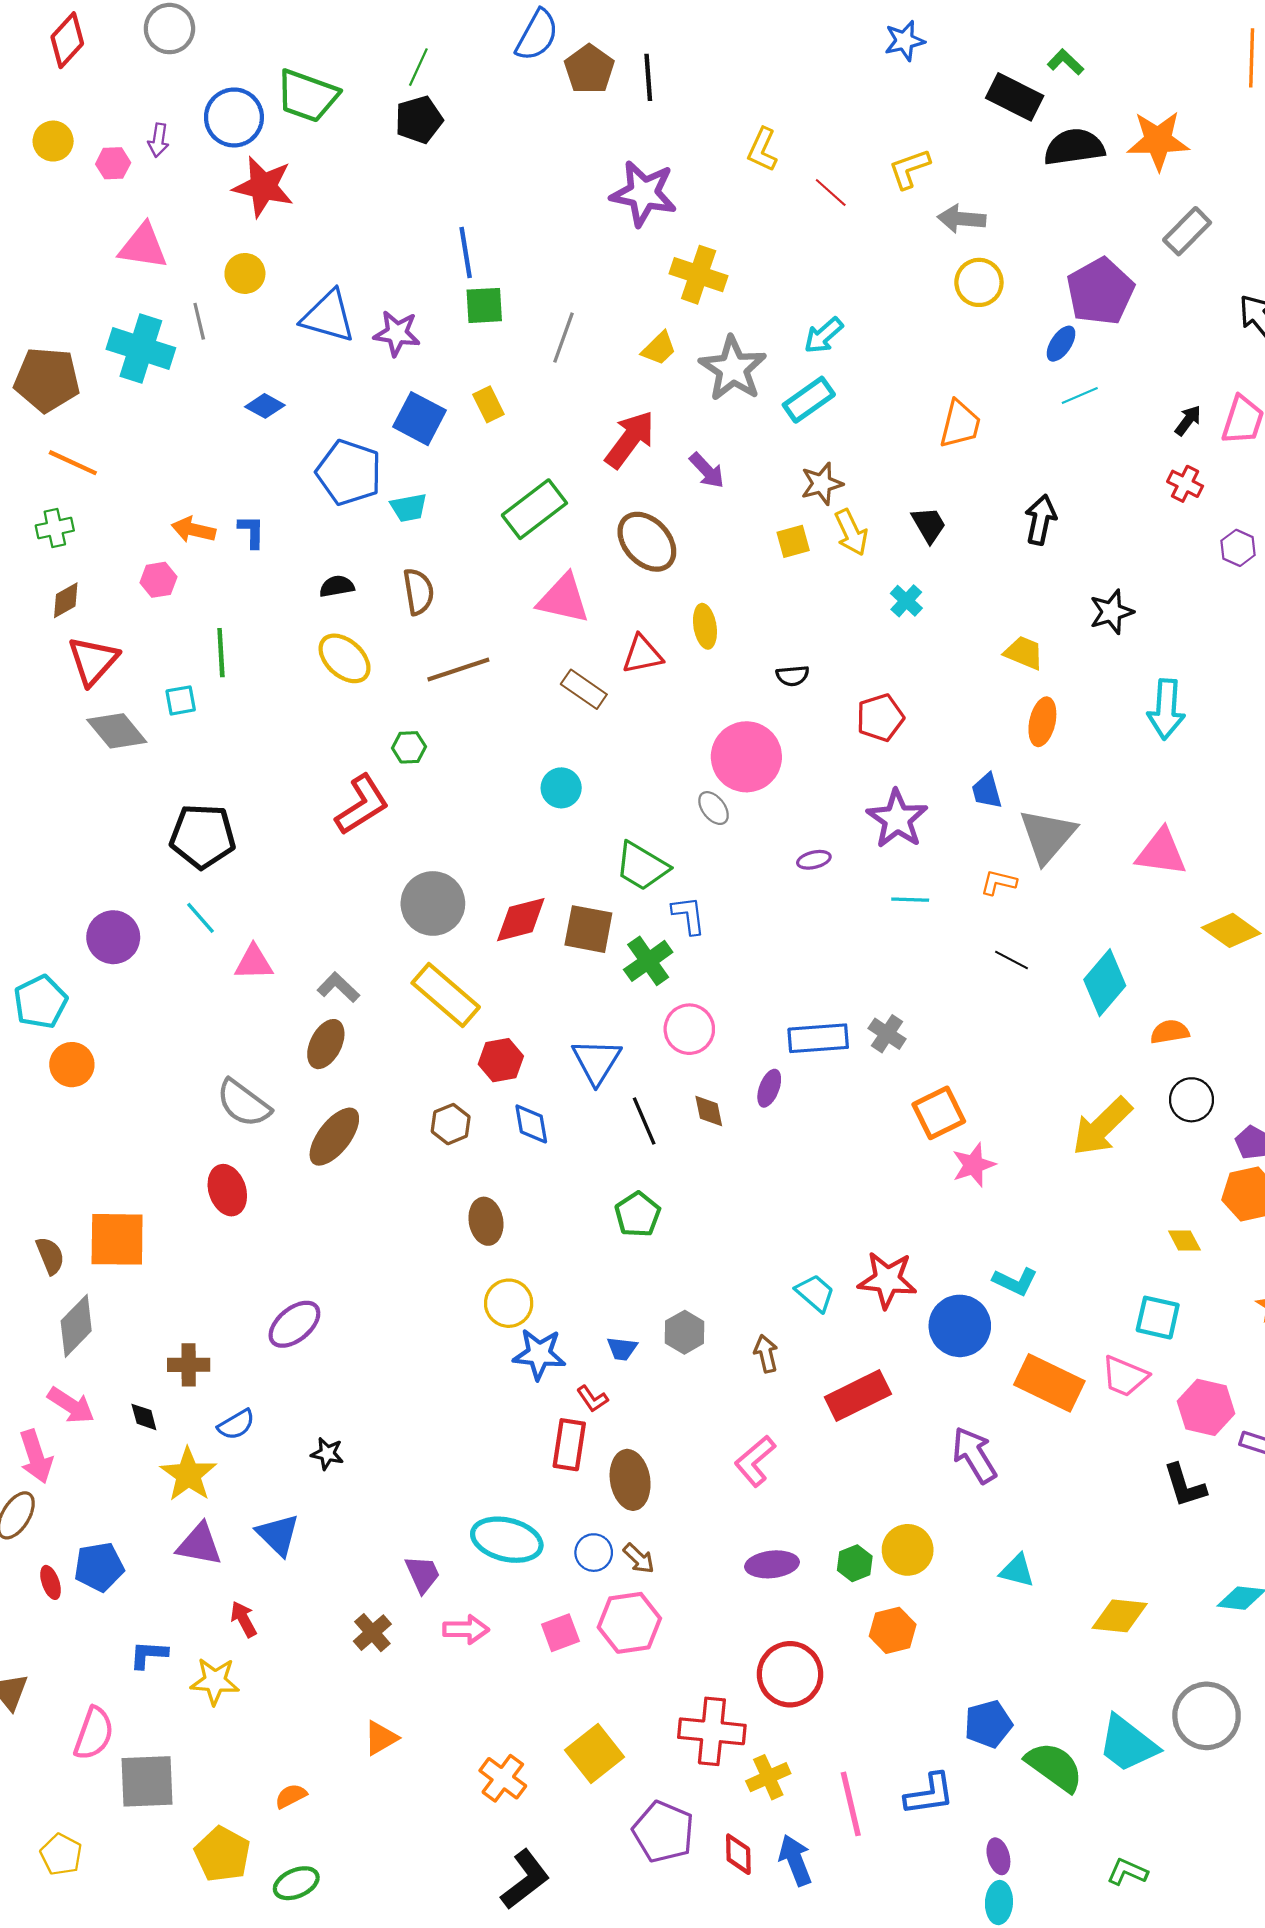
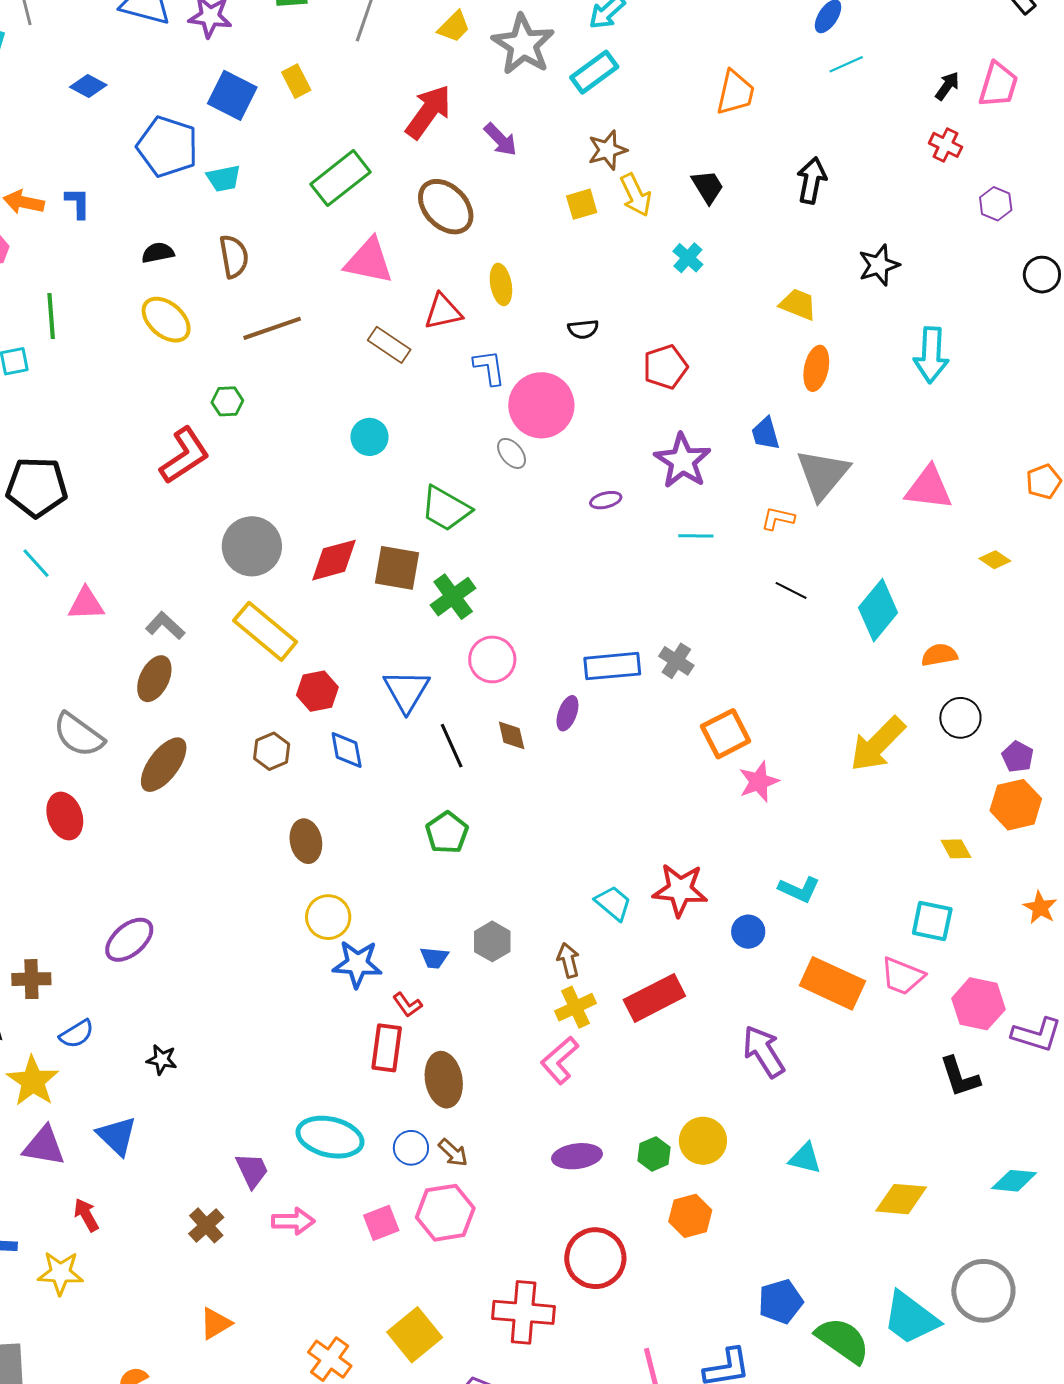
blue L-shape: (689, 915) -> (489, 367), moved
yellow diamond: (1231, 930) -> (995, 560), size x0.6
blue circle: (960, 1326) -> (748, 932), size x0.6
yellow cross: (768, 1777) -> (575, 1007), moved

